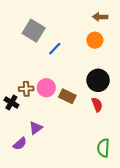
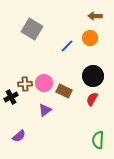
blue line: (55, 49) -> (67, 46), moved
black cross: (11, 102) -> (11, 97), turned 32
red semicircle: (97, 105) -> (92, 99), turned -128
purple triangle: (36, 128) -> (45, 110), moved

